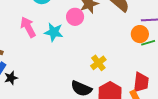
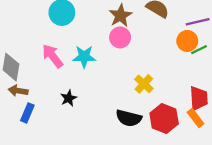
pink circle: (75, 17) -> (120, 37), moved
black star: (11, 78) -> (69, 98), moved

